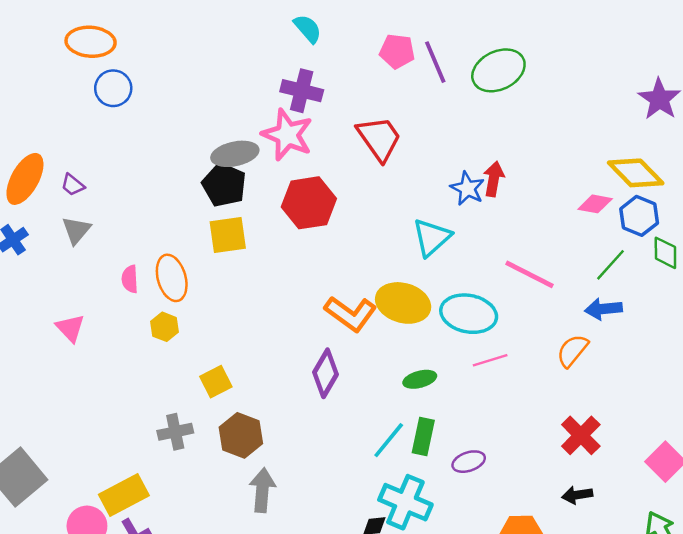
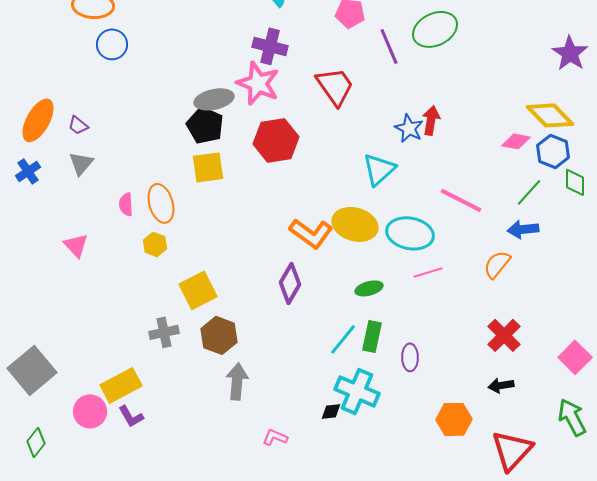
purple line: (435, 62) -> (389, 46), moved
yellow square: (216, 382) -> (198, 290), size x1.4
purple ellipse: (469, 462) -> (410, 357), turned -72

